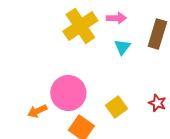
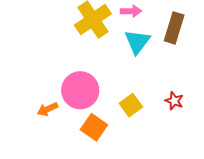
cyan triangle: (122, 47) -> (137, 42), size x1.5

